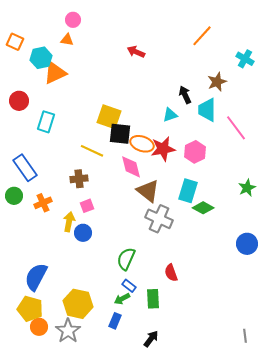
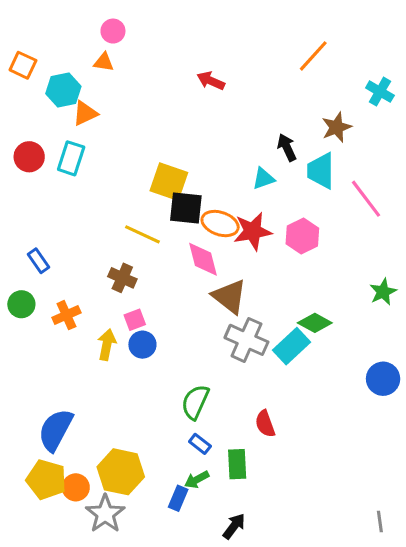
orange triangle: (55, 73) -> (85, 113), size x0.7
cyan rectangle: (46, 122) -> (71, 158), moved
blue rectangle: (25, 168) -> (38, 261), size x0.6
brown cross: (79, 179) -> (122, 278), turned 30
cyan rectangle: (188, 191) -> (291, 346), moved, turned 30
blue circle: (83, 233) -> (142, 345), moved
green arrow: (122, 299) -> (197, 480), moved
orange circle: (39, 327) -> (76, 487), moved

